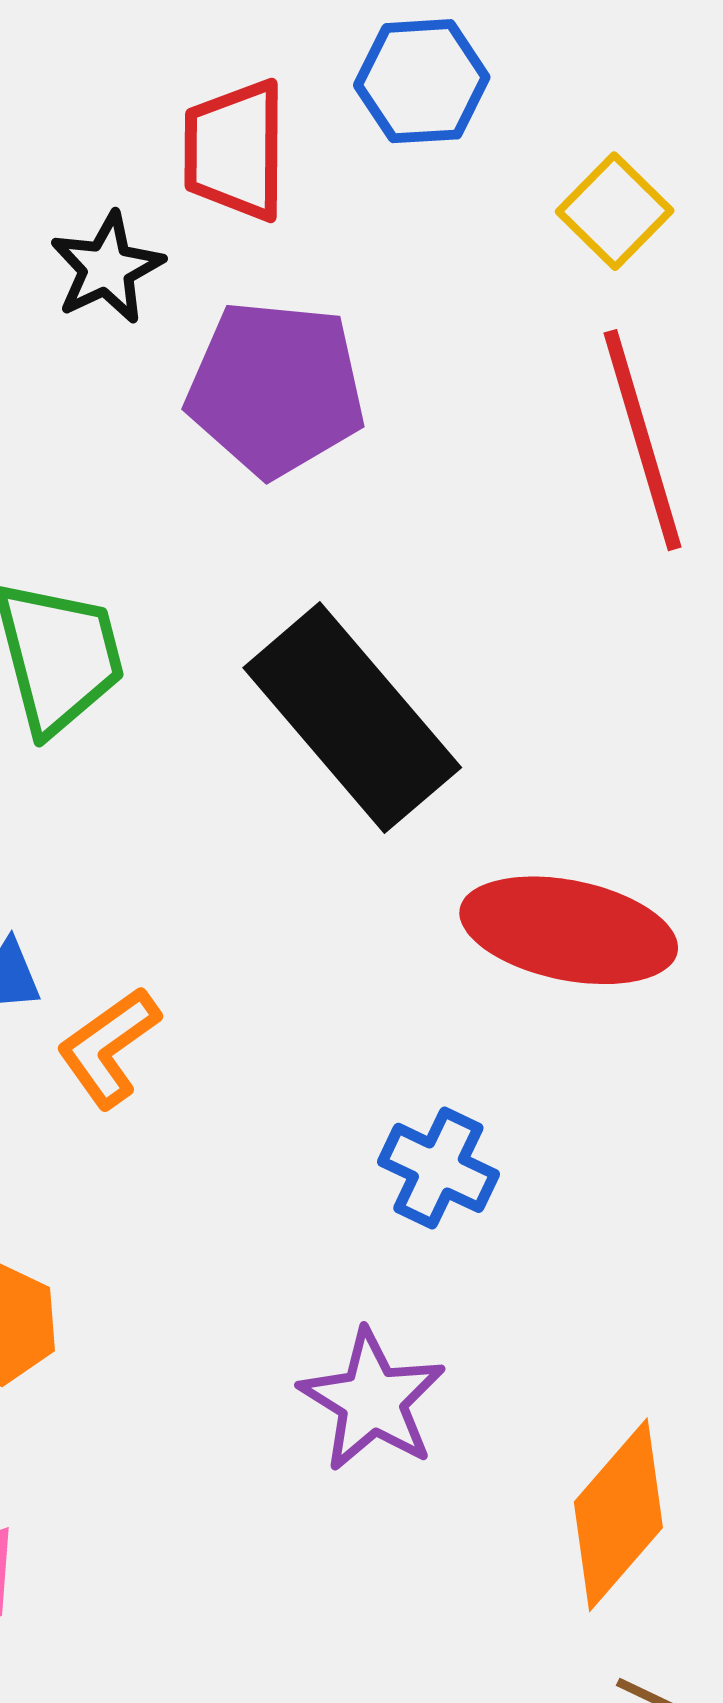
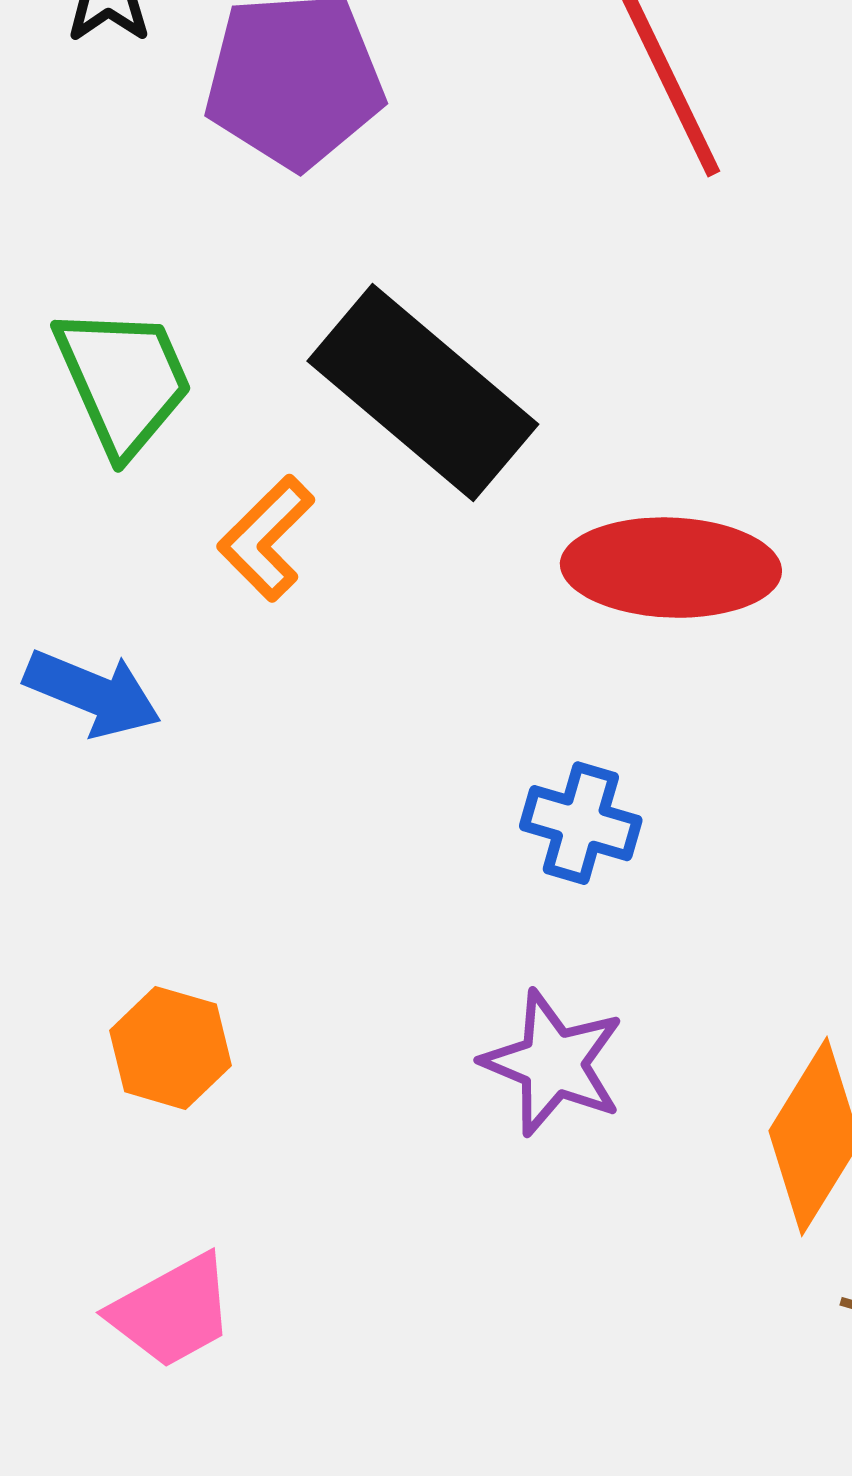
orange L-shape: (108, 1047) -> (266, 538), moved

